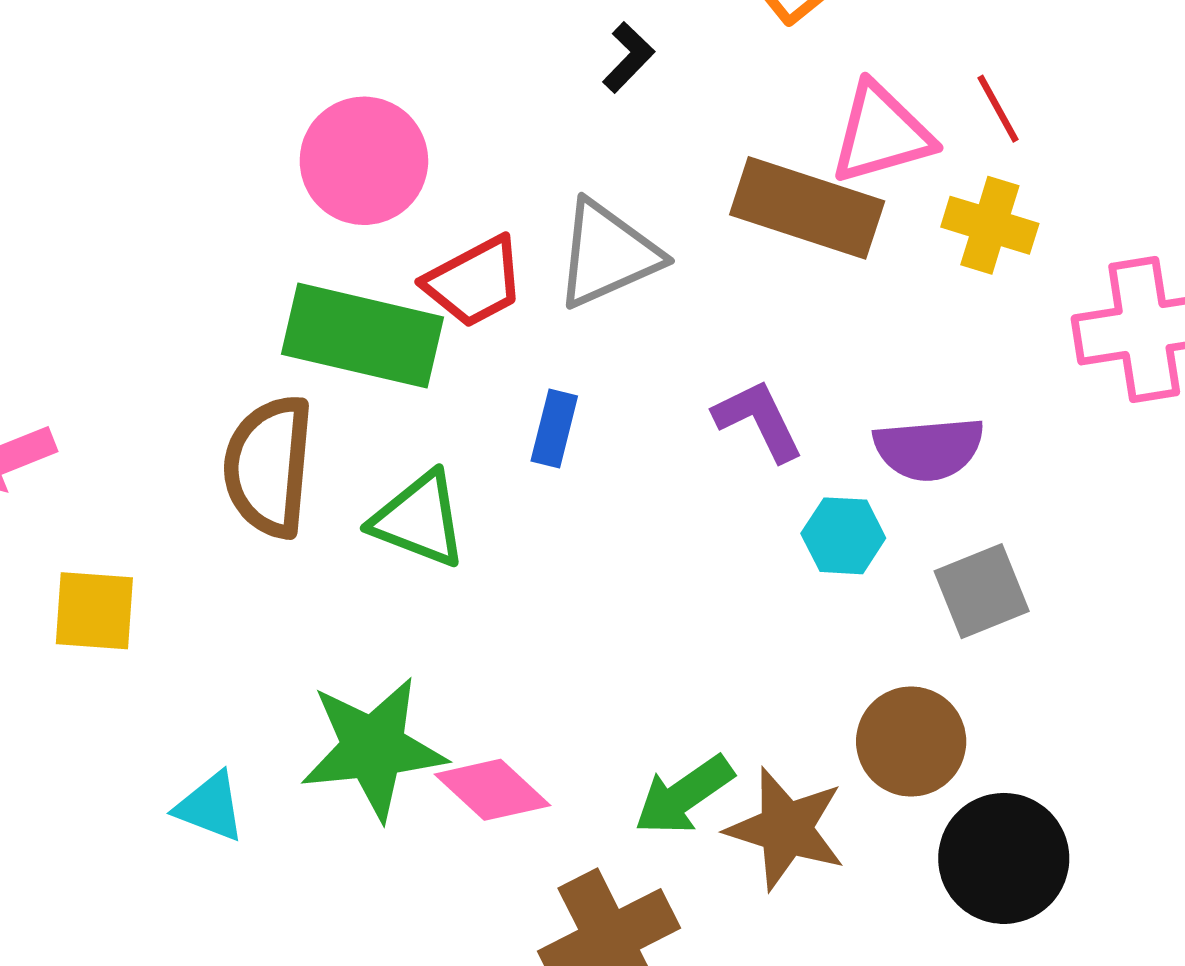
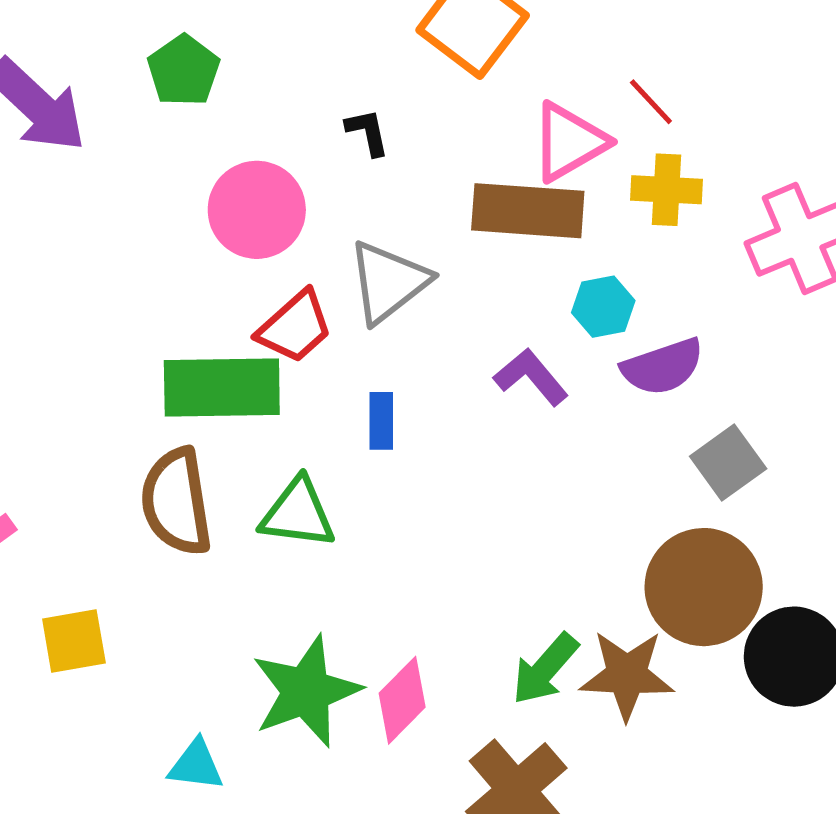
black L-shape: (628, 57) -> (368, 132), turned -42
pink circle: (364, 161) -> (257, 210), moved
cyan hexagon: (843, 536) -> (603, 307), moved
brown circle: (911, 742) -> (704, 587), size x1.4
pink diamond: (493, 790) -> (402, 700), turned -74

